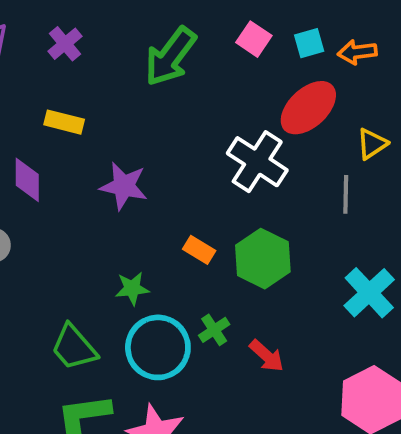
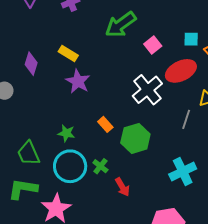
pink square: (254, 39) -> (153, 45), moved
yellow rectangle: (64, 122) -> (68, 53), moved
green cross: (214, 330) -> (100, 166), turned -35

